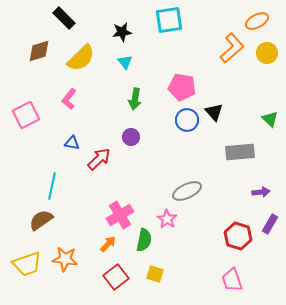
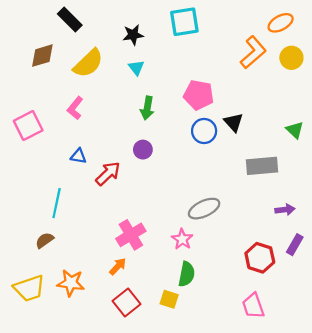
brown semicircle: (41, 220) -> (45, 240), size x0.7
green semicircle: (144, 240) -> (187, 274), moved

